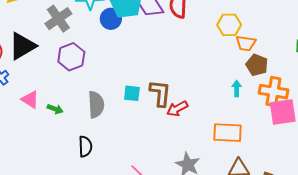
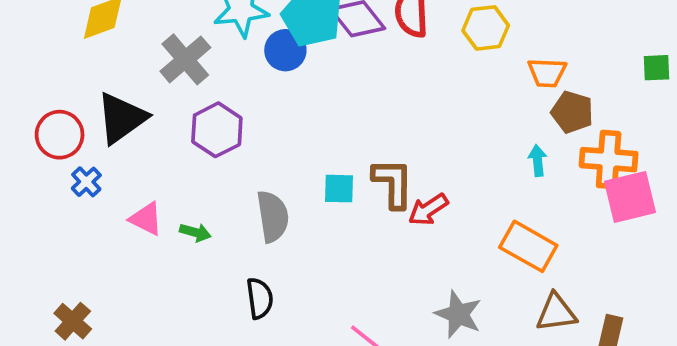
yellow hexagon: (229, 25) -> (486, 28), moved
orange rectangle: (227, 133) -> (528, 246), turned 32

